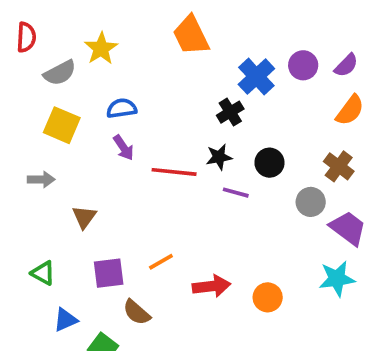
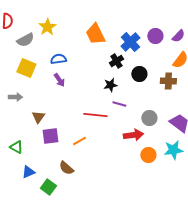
orange trapezoid: (191, 35) -> (95, 34), moved
black circle: (269, 163) -> (139, 74), moved
brown cross: (339, 166) -> (168, 81), moved, turned -35
red line: (174, 172) -> (95, 115), moved
gray circle: (311, 202) -> (149, 118), moved
purple square: (109, 273) -> (50, 136), moved
red arrow: (211, 286) -> (133, 135), moved
orange circle: (268, 297) -> (148, 155), moved

